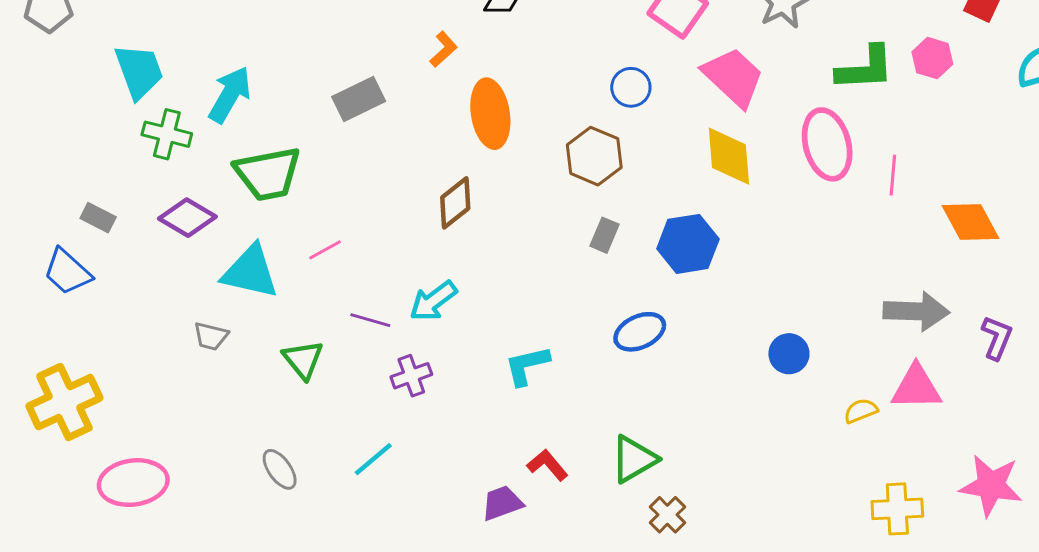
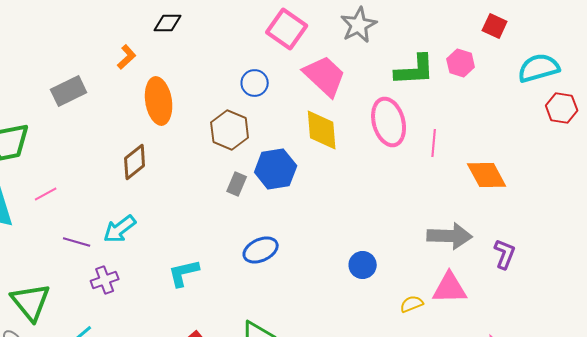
blue hexagon: (688, 244) -> (276, 169), moved
green triangle: (303, 360) -> (31, 302), moved, size x1.4

